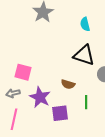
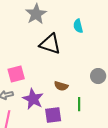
black triangle: (84, 55) -> (50, 44), moved
pink square: (23, 72) -> (16, 74), turned -30

